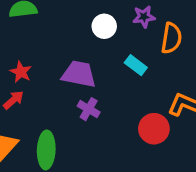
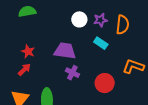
purple star: (144, 17) -> (100, 20), moved
red circle: (154, 129) -> (105, 83), moved

